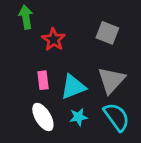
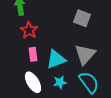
red star: (53, 39) -> (29, 30), moved

